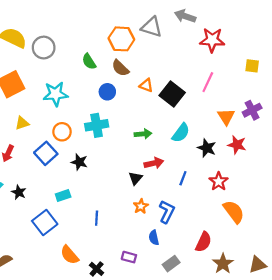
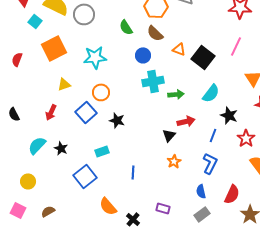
cyan cross: (97, 125) -> (153, 81), moved
black star: (207, 148) -> (229, 115), moved
blue L-shape: (167, 212) -> (210, 163), moved
blue semicircle: (154, 238) -> (201, 191), moved

